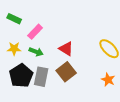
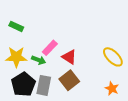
pink rectangle: (35, 32) -> (50, 48), moved
yellow star: (14, 49) -> (16, 57), size x1.5

